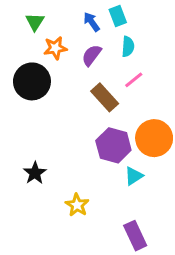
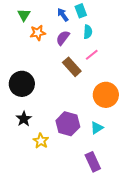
black circle: (32, 81) -> (22, 84), moved
purple hexagon: (113, 145) -> (68, 124), moved
cyan triangle: (134, 176) -> (97, 128), moved
yellow star: (77, 205) -> (41, 141), moved

